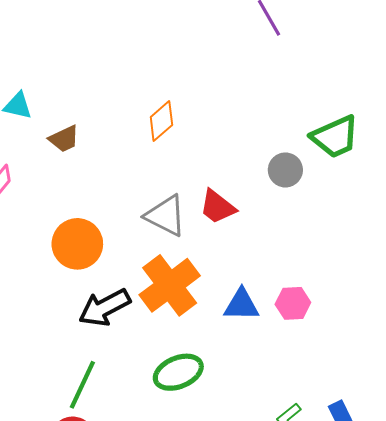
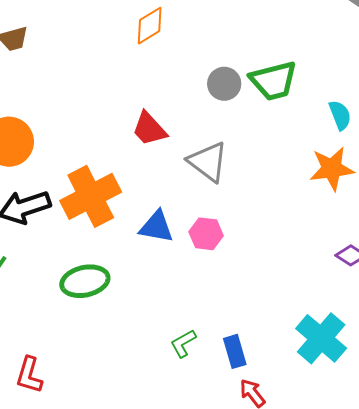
orange diamond: (161, 121) -> (150, 26), moved
gray circle: (285, 170) -> (224, 84), moved
gray triangle: (166, 216) -> (208, 162), moved

